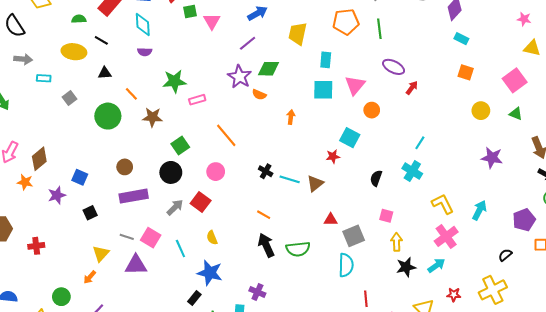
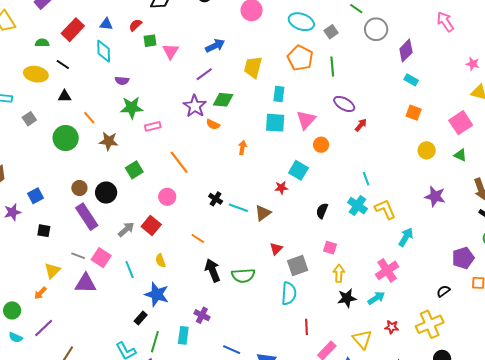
orange pentagon: (346, 22) -> (300, 58), turned 30
purple semicircle: (145, 52) -> (122, 81), moved
cyan line: (420, 143) -> (366, 179), turned -56
black circle: (171, 172) -> (106, 193), moved
blue square: (80, 177) -> (36, 196), turned 35
purple rectangle: (134, 196) -> (87, 217), turned 64
yellow L-shape: (443, 204) -> (385, 209), moved
cyan arrow: (479, 210) -> (406, 237), moved
black square: (90, 213) -> (44, 231), turned 32
orange line: (264, 215) -> (198, 238), moved
red triangle: (331, 220) -> (276, 249), turned -48

